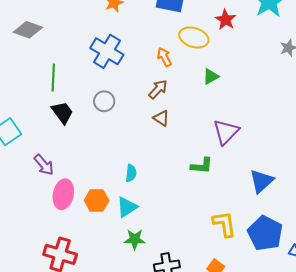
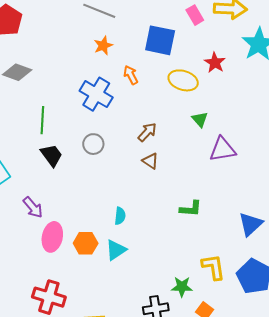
orange arrow: (164, 57) -> (131, 75), moved
green triangle: (211, 76) -> (200, 119), turned -42
purple triangle: (226, 132) -> (222, 149), moved, turned 36
green star: (135, 239) -> (182, 287), moved

